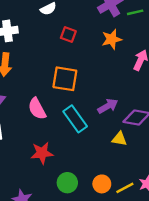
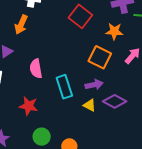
red square: (68, 34) -> (80, 16), size x1.6
orange square: (65, 79) -> (100, 57), moved
yellow triangle: (119, 139) -> (90, 105), moved

